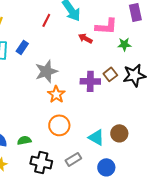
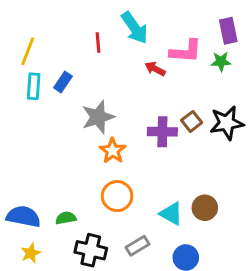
red line: (46, 20) -> (98, 42), turned -32
green star: (124, 44) -> (221, 61), moved

